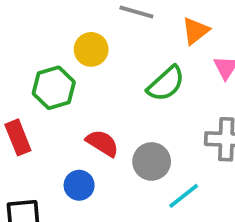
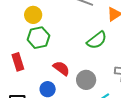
yellow circle: (91, 49) -> (33, 15), moved

